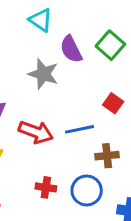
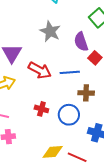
purple semicircle: (71, 49) -> (81, 42), moved

